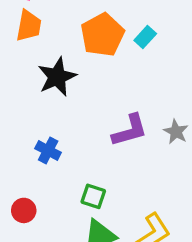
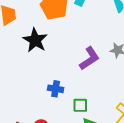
blue cross: (48, 151) -> (56, 89), moved

